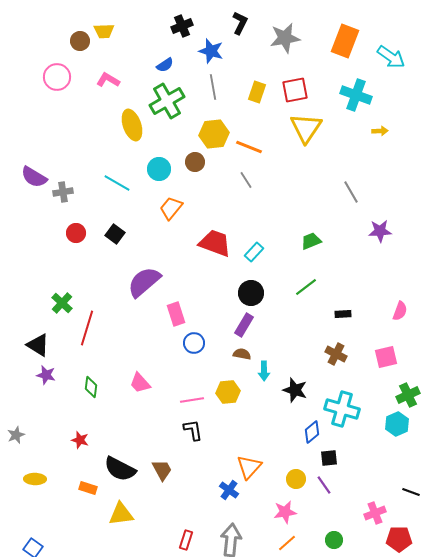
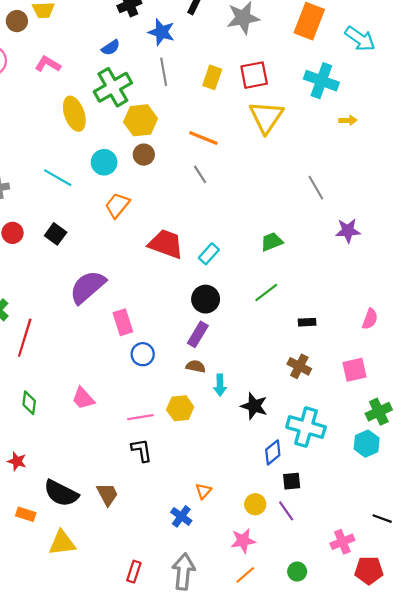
yellow hexagon: (214, 134) -> (140, 120), moved
orange triangle: (249, 467) -> (203, 491), size x0.6

